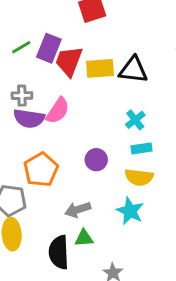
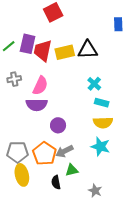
purple semicircle: (29, 118) -> (37, 105), moved
cyan rectangle: (142, 148) -> (102, 103), turned 32
purple circle: (96, 160) -> (58, 125), moved
orange pentagon: (41, 170) -> (45, 154), moved
black semicircle: (59, 252) -> (56, 182), size x0.6

